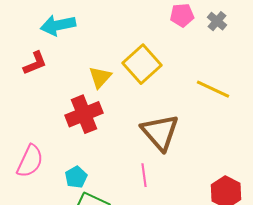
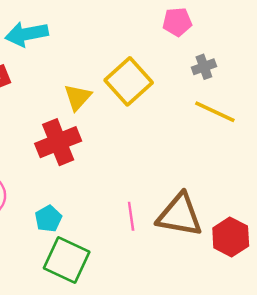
gray cross: (217, 21) -> (204, 67), moved, turned 30
brown triangle: (160, 132) -> (180, 215), moved, turned -39

